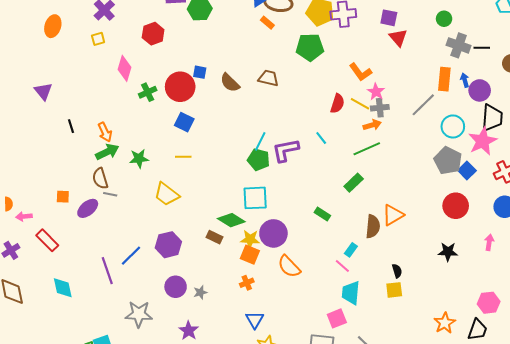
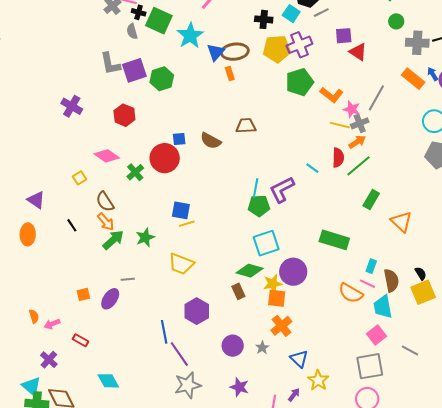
orange rectangle: (267, 23) -> (230, 73), turned 48
orange ellipse: (53, 26) -> (28, 234), moved
yellow square: (98, 39) -> (80, 178), moved
green pentagon: (310, 47) -> (300, 82), moved
pink diamond: (124, 68) -> (107, 156), turned -55
orange rectangle: (444, 79) -> (413, 79), turned -40
red semicircle: (337, 104) -> (338, 158), moved
gray line: (423, 105) -> (376, 98), moved
blue square: (184, 122) -> (181, 210), moved
brown semicircle: (100, 178) -> (105, 202), moved
green rectangle: (354, 183) -> (371, 199), moved
green rectangle: (322, 214) -> (334, 240), size x1.8
orange triangle: (393, 215) -> (401, 222), turned -30
brown semicircle: (373, 226) -> (391, 280), moved
brown rectangle: (215, 237) -> (238, 291), turned 56
red rectangle: (47, 240) -> (81, 340), size x0.7
blue line: (131, 256) -> (164, 332), turned -40
orange semicircle: (289, 266) -> (351, 293), moved
purple line: (107, 271) -> (179, 354), moved
orange cross: (247, 283) -> (281, 326), size x1.5
purple circle: (176, 287) -> (233, 346), moved
yellow square: (394, 290) -> (423, 292), size x1.4
gray star: (200, 292) -> (262, 348), moved

